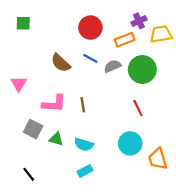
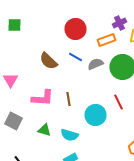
gray square: (33, 129) -> (14, 121), moved
cyan circle: (130, 143) -> (96, 115), moved

